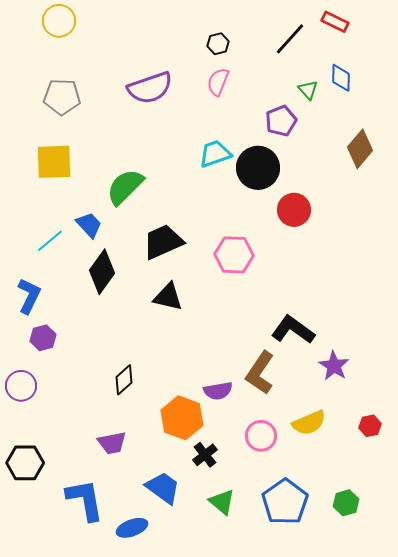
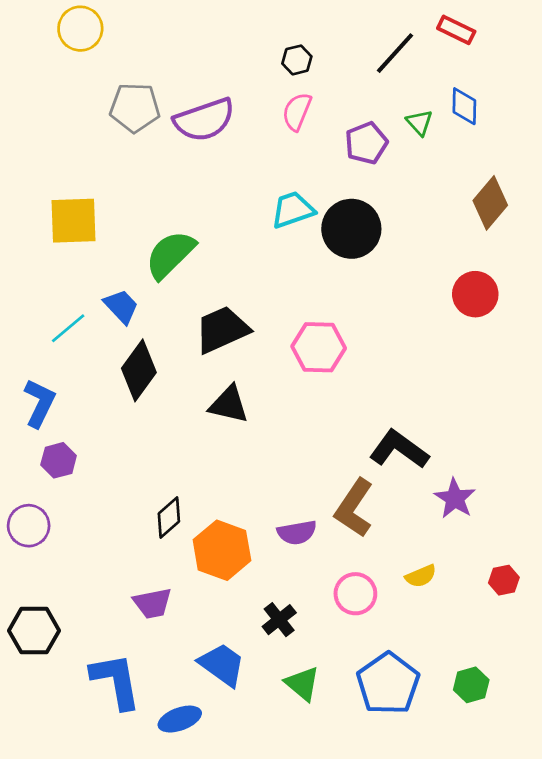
gray pentagon: (62, 97) -> (135, 108), moved
purple pentagon: (281, 121) -> (366, 143), moved
red circle: (294, 210) -> (475, 294), moved
orange hexagon: (182, 418) -> (222, 550), moved
yellow semicircle: (309, 423) -> (421, 576), size x0.7

